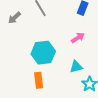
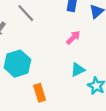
cyan hexagon: (43, 53) -> (17, 64), moved

